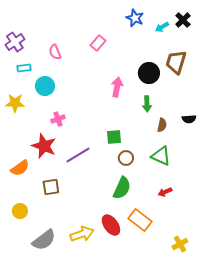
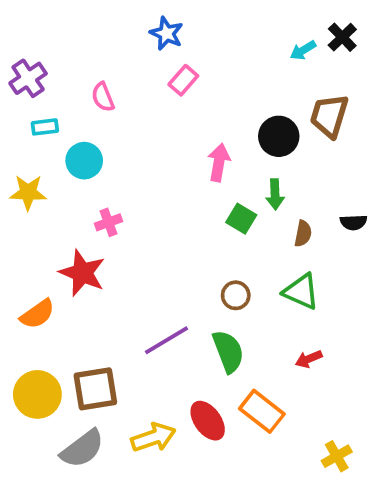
blue star: (135, 18) -> (166, 33), moved
green square: (114, 137) -> (241, 219), moved, turned 35
purple line: (78, 155) -> (166, 340), moved
brown square: (51, 187) -> (95, 389), moved, size x1.4
green semicircle: (122, 188) -> (228, 351), turned -45
yellow circle: (20, 211) -> (37, 394), size x1.6

